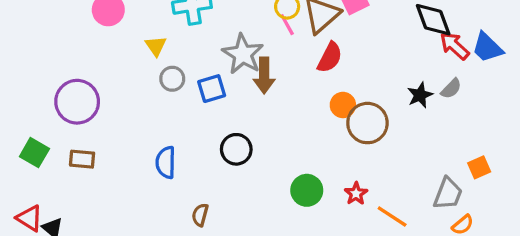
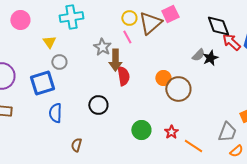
pink line: (287, 25) -> (127, 37), moved
gray star: (243, 54) -> (102, 47), size x0.7
red semicircle: (330, 57) -> (123, 76), moved, turned -36
blue square: (212, 89) -> (42, 83), moved, size x1.4
gray semicircle: (451, 89) -> (198, 55), moved
black star: (420, 95) -> (210, 58), moved

